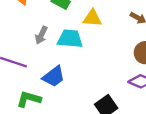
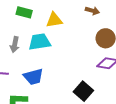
blue trapezoid: (54, 76) -> (33, 77), turned 35

